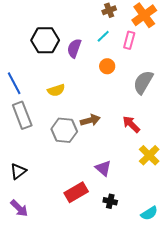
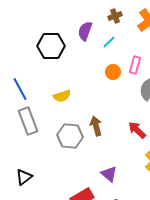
pink rectangle: (129, 40) -> (135, 65), moved
purple semicircle: (74, 48) -> (85, 31), moved
brown arrow: (90, 120) -> (96, 126), turned -90

